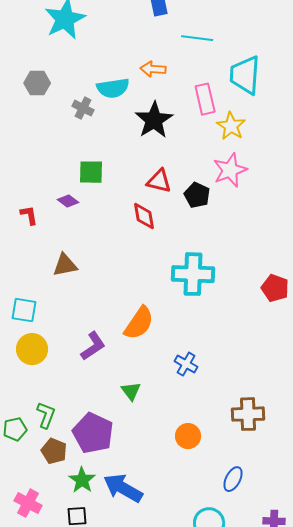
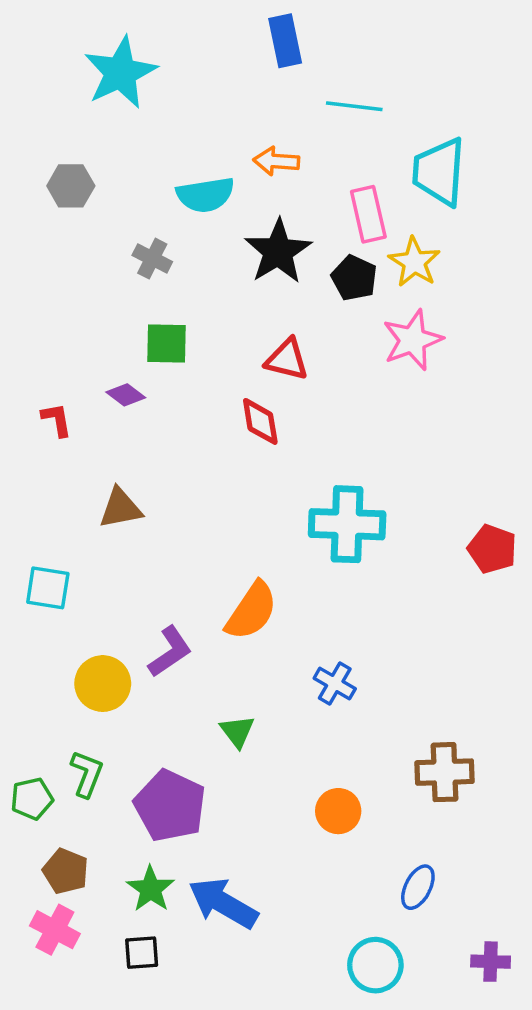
gray cross: (83, 108) -> (152, 259), moved
black pentagon: (197, 195) -> (354, 278), moved
yellow circle: (32, 349) -> (103, 684), moved
brown pentagon: (54, 451) -> (66, 871), moved

